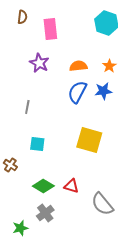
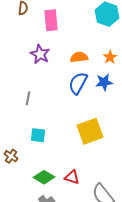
yellow square: (89, 140) -> (90, 131), turned -36

